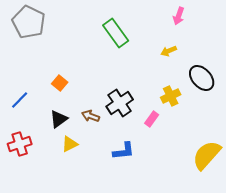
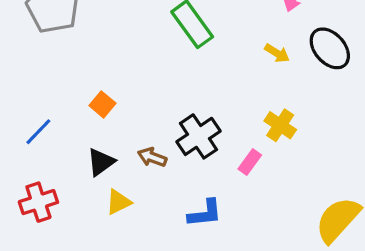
yellow arrow: (169, 51) -> (277, 53), turned -126
black ellipse: (202, 78) -> (330, 48), moved
yellow cross: (171, 96) -> (280, 125), turned -30

